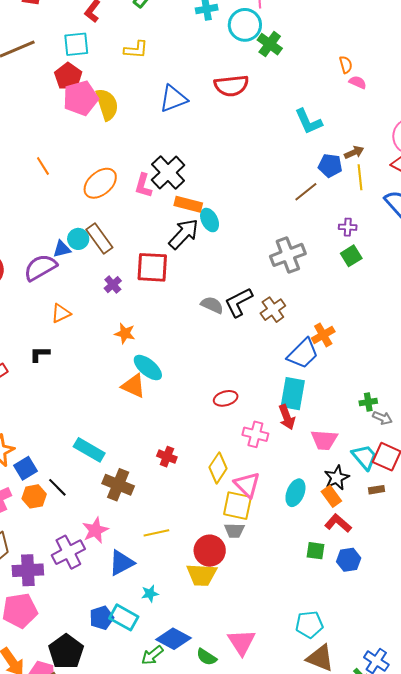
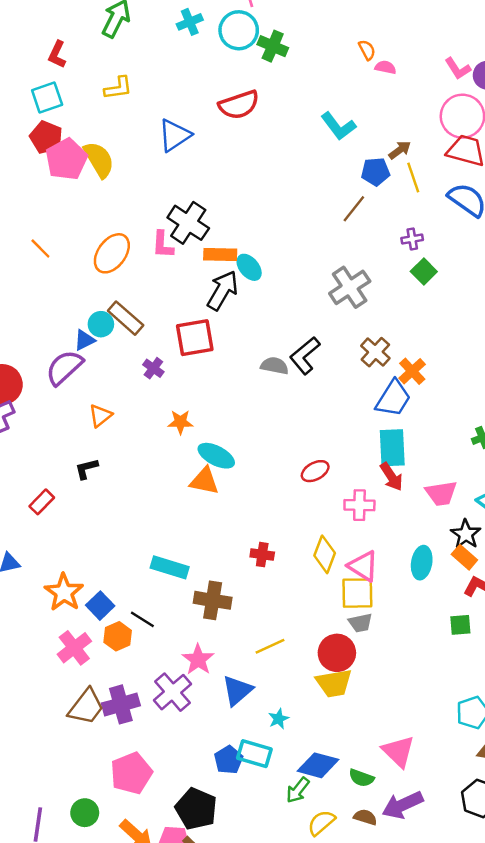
brown cross: (273, 310) -> (375, 352), moved
purple cross: (28, 570) -> (121, 704), moved

